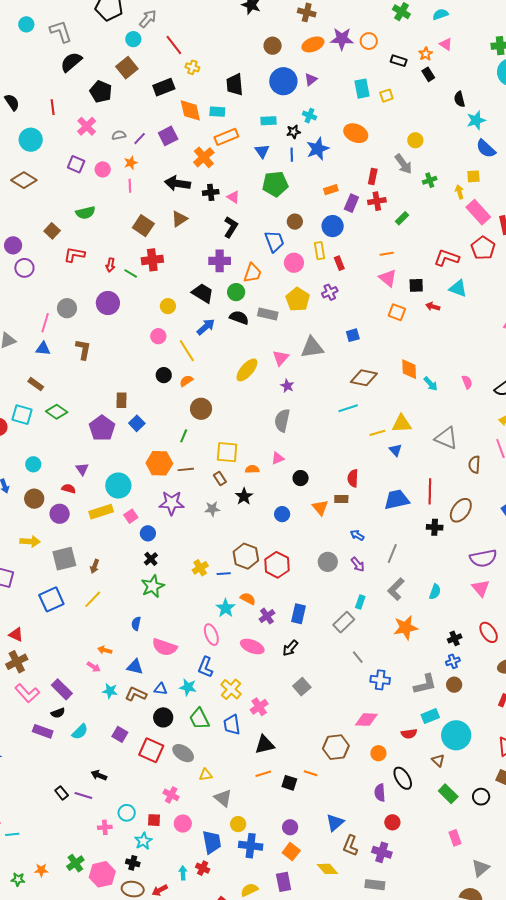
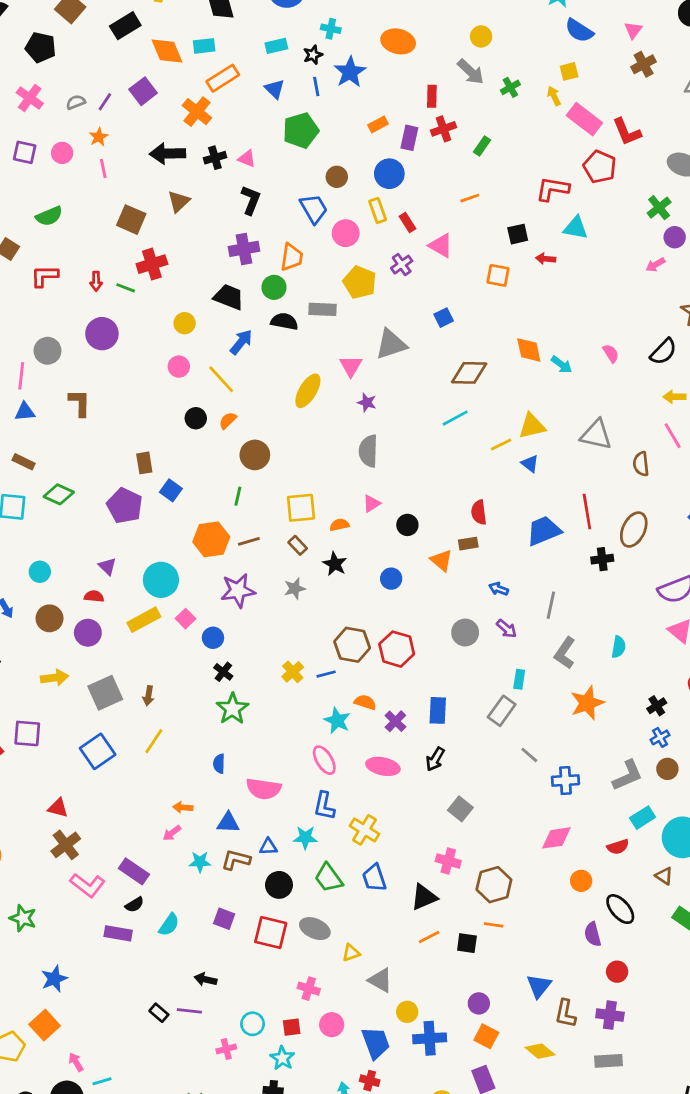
pink triangle: (388, 278) -> (441, 246), moved
pink arrow: (94, 667) -> (172, 833), turned 120
pink cross: (259, 707) -> (448, 861), moved, turned -30
brown hexagon: (336, 747) -> (494, 885), moved

